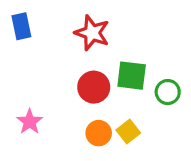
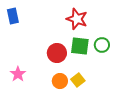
red star: (92, 33) -> (77, 19), moved
green circle: (168, 92) -> (102, 45), moved

